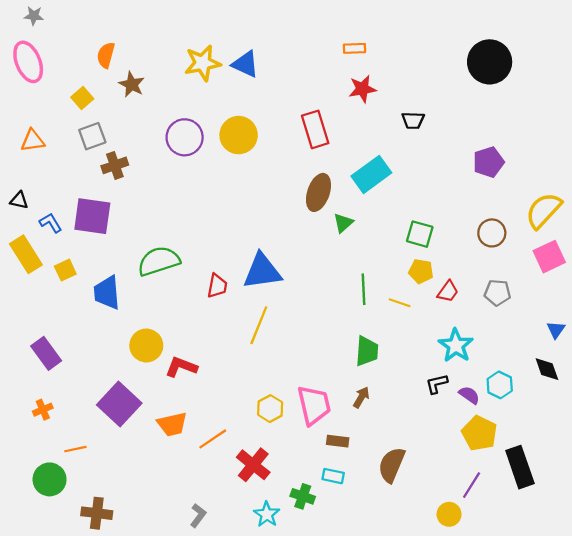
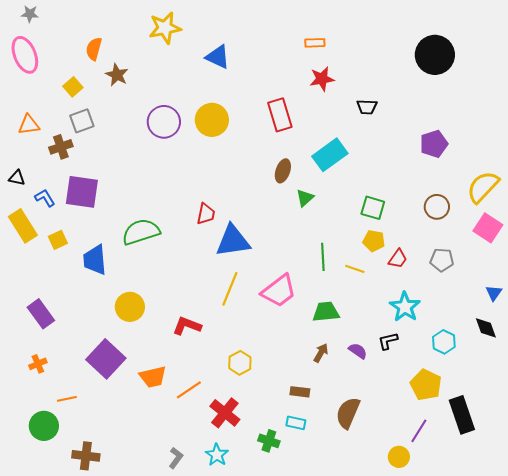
yellow star: (203, 63) -> (165, 28), moved
brown cross: (115, 165) -> (61, 147), moved
brown ellipse: (318, 192) -> (283, 171), size x0.7
pink square: (549, 257) -> (488, 228), turned -32
red trapezoid: (217, 286) -> (206, 214), moved
green trapezoid: (367, 351) -> (326, 312), turned -100
red L-shape: (181, 367) -> (187, 326), moved
purple semicircle: (469, 395) -> (358, 351), moved
pink trapezoid: (314, 405) -> (279, 291), moved, turned 66
cyan star: (267, 514) -> (217, 455), moved

